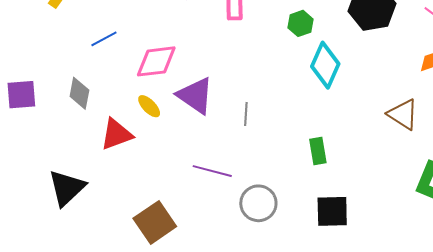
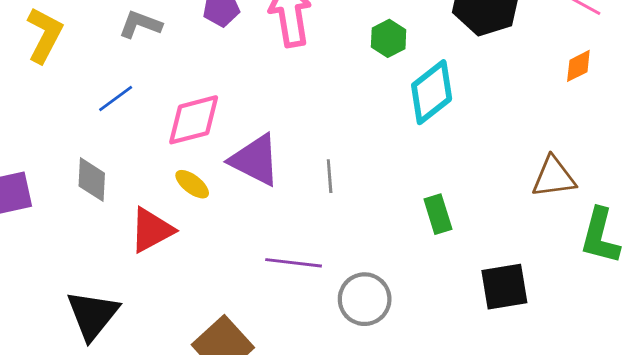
cyan diamond: (325, 65) -> (432, 92), turned 36
brown triangle: (403, 114) -> (554, 177), moved, turned -32
black square: (332, 211) -> (504, 287), moved

